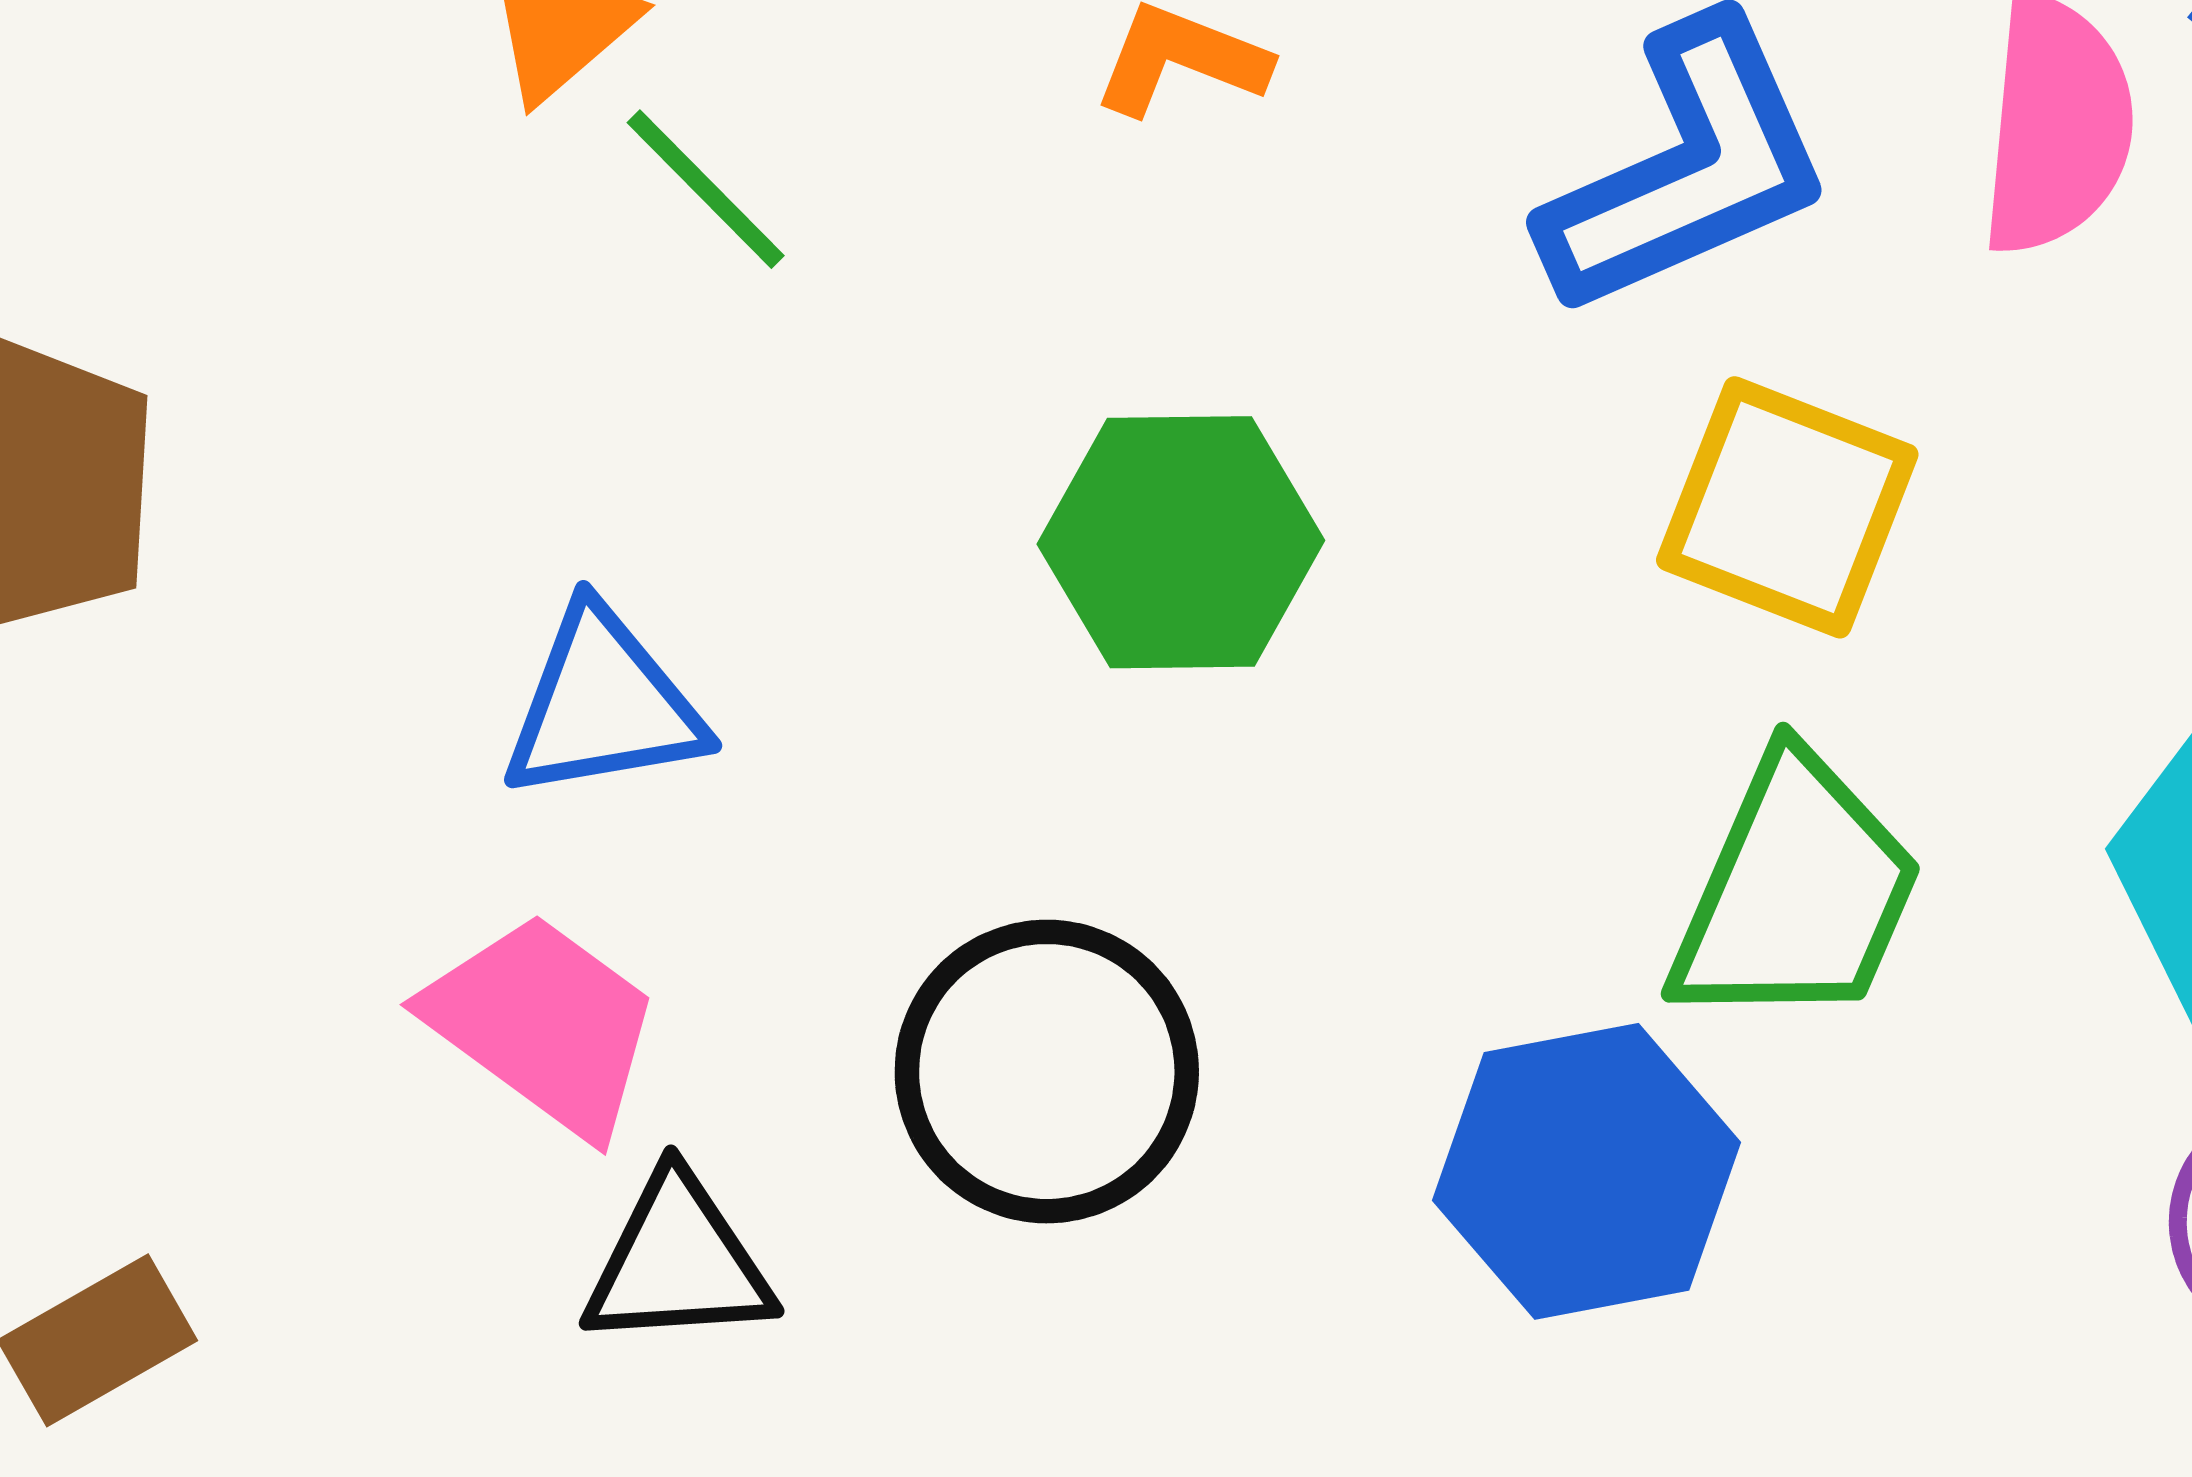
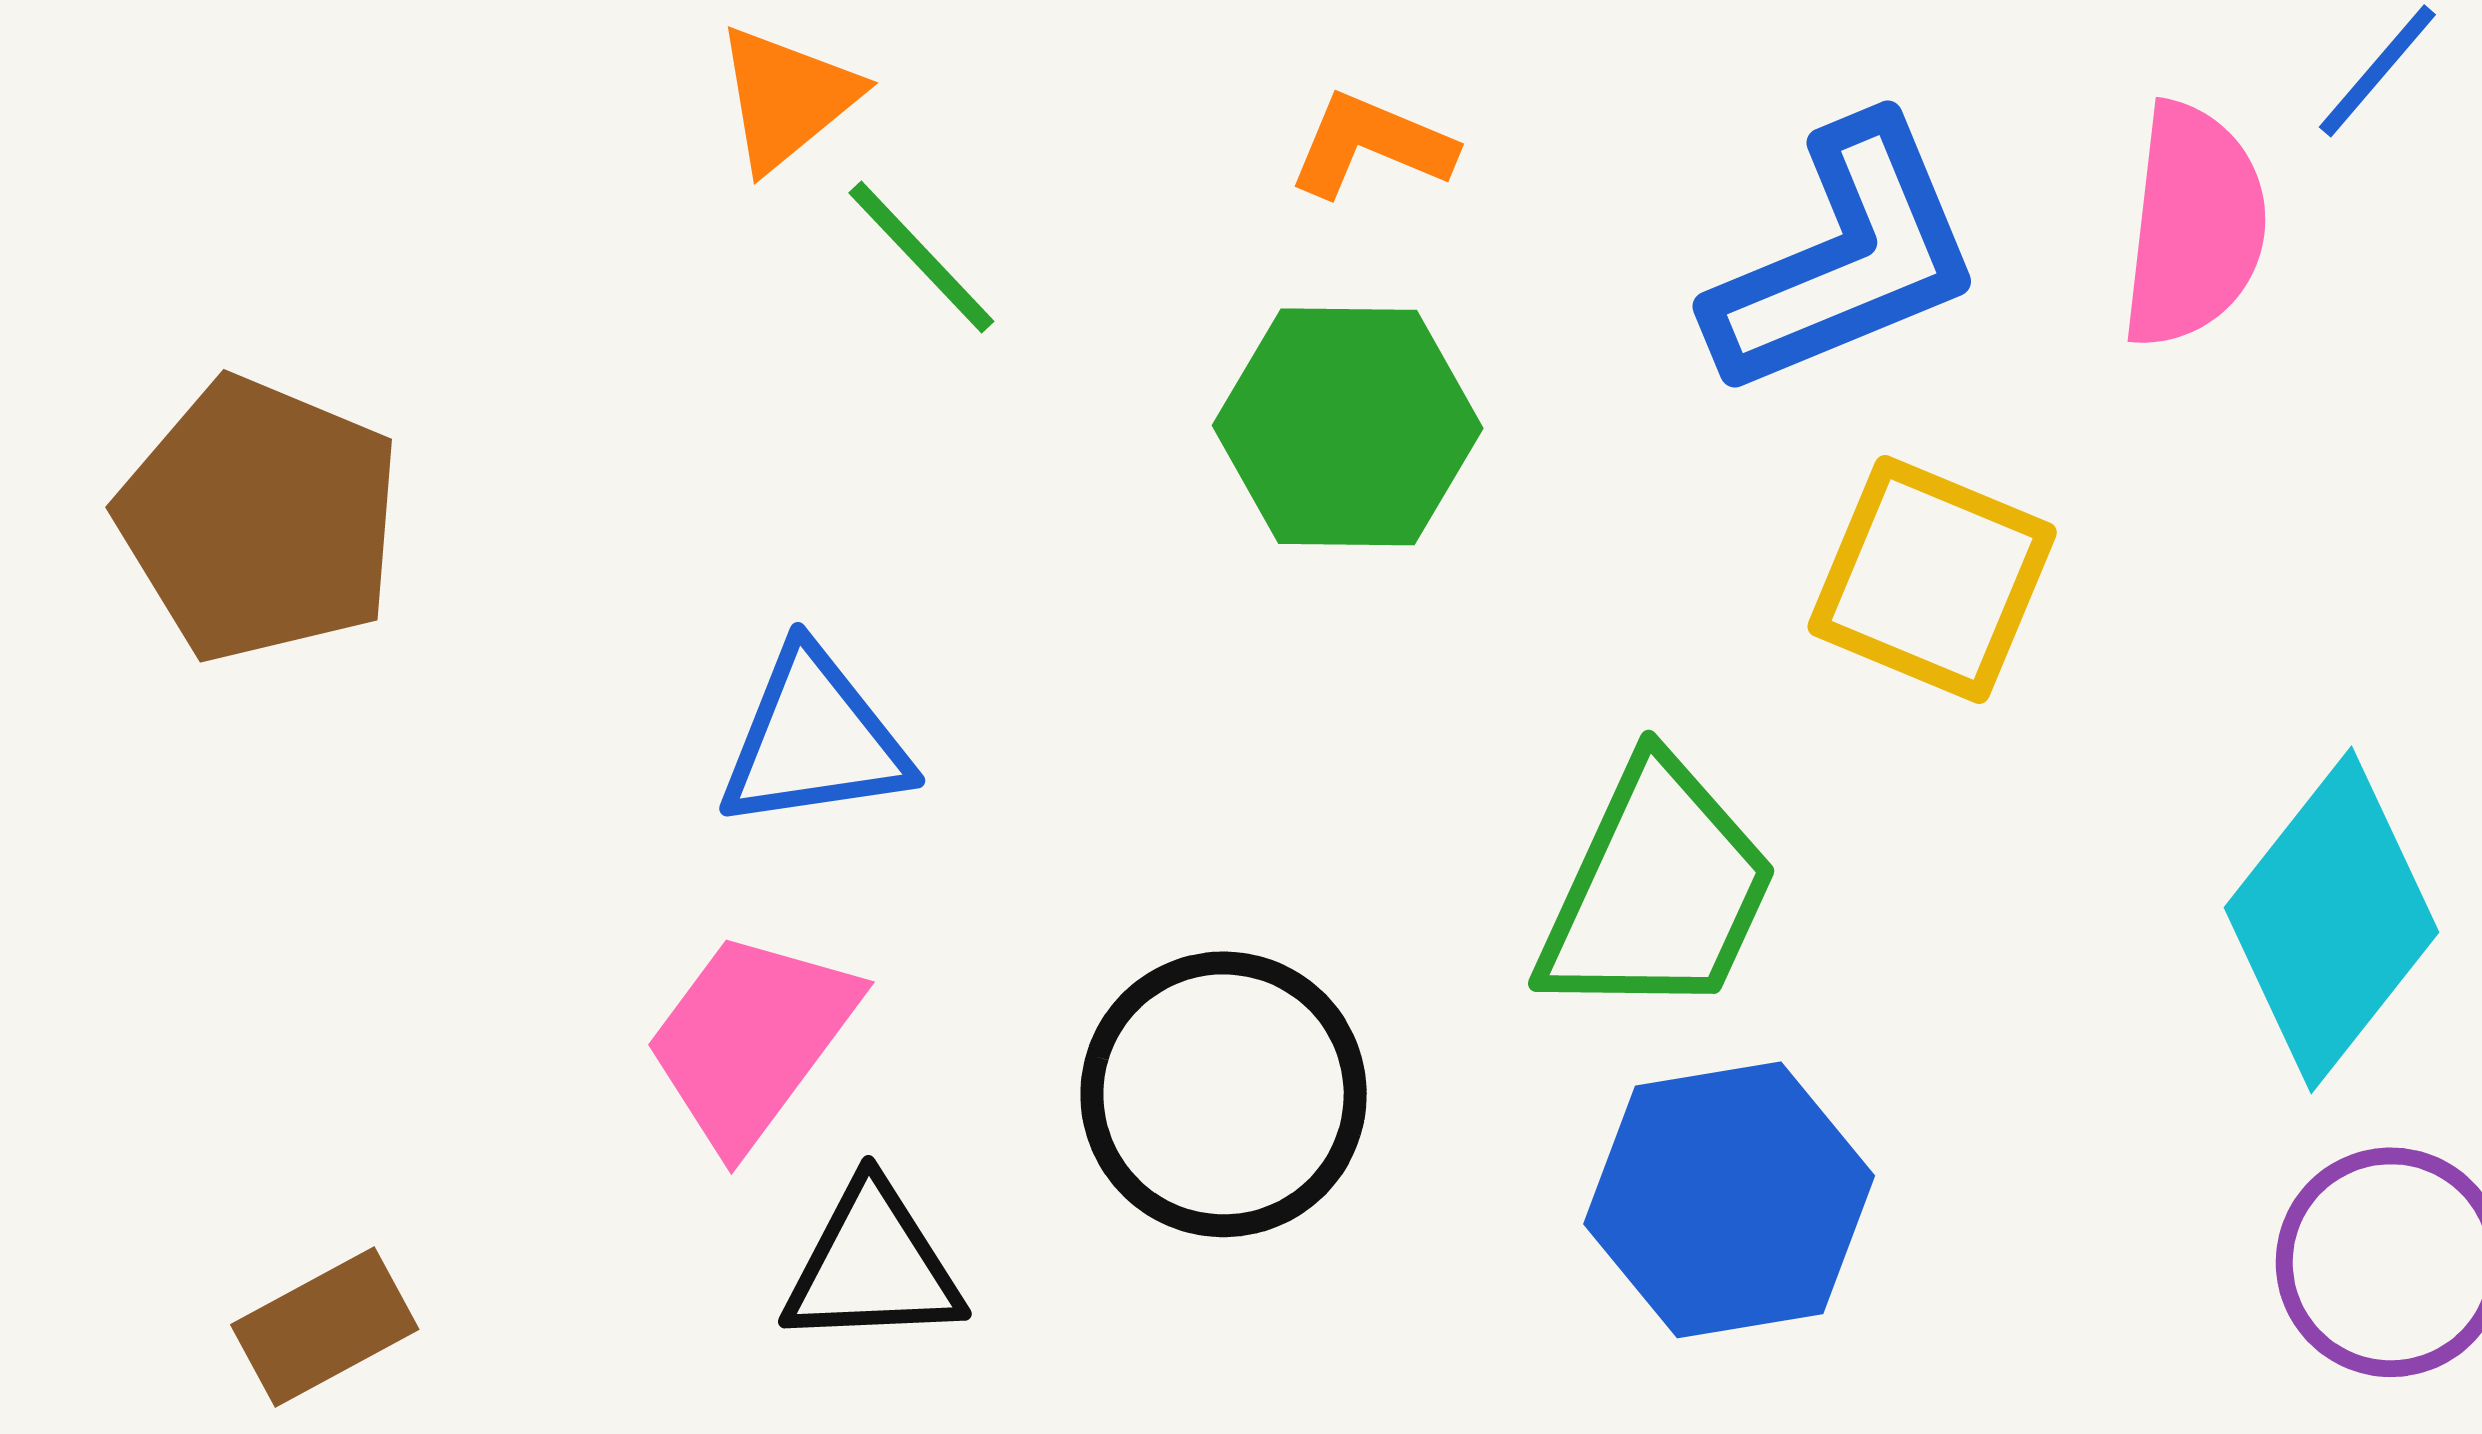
green hexagon: (1181, 542) -> (1348, 427), moved
green trapezoid: (1796, 892) -> (1657, 890), moved
pink trapezoid: (543, 1025) -> (751, 1039), turned -91

